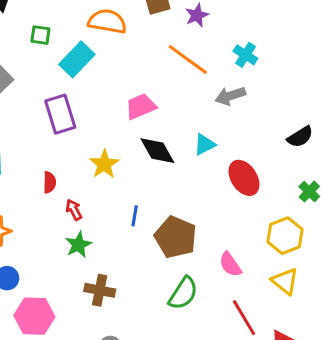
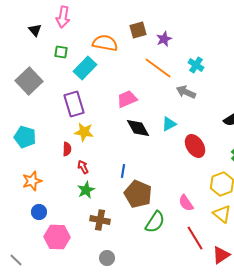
gray arrow: (230, 96) -> (186, 92), turned 42
yellow star: (104, 164) -> (84, 132), moved, turned -30
brown pentagon: (176, 237) -> (138, 194), moved

